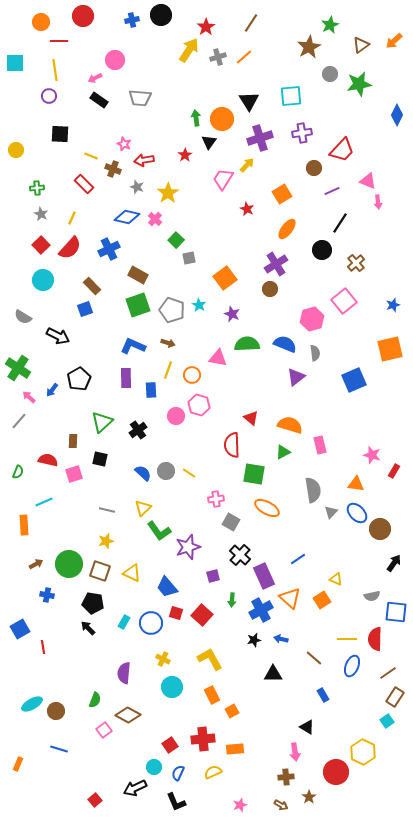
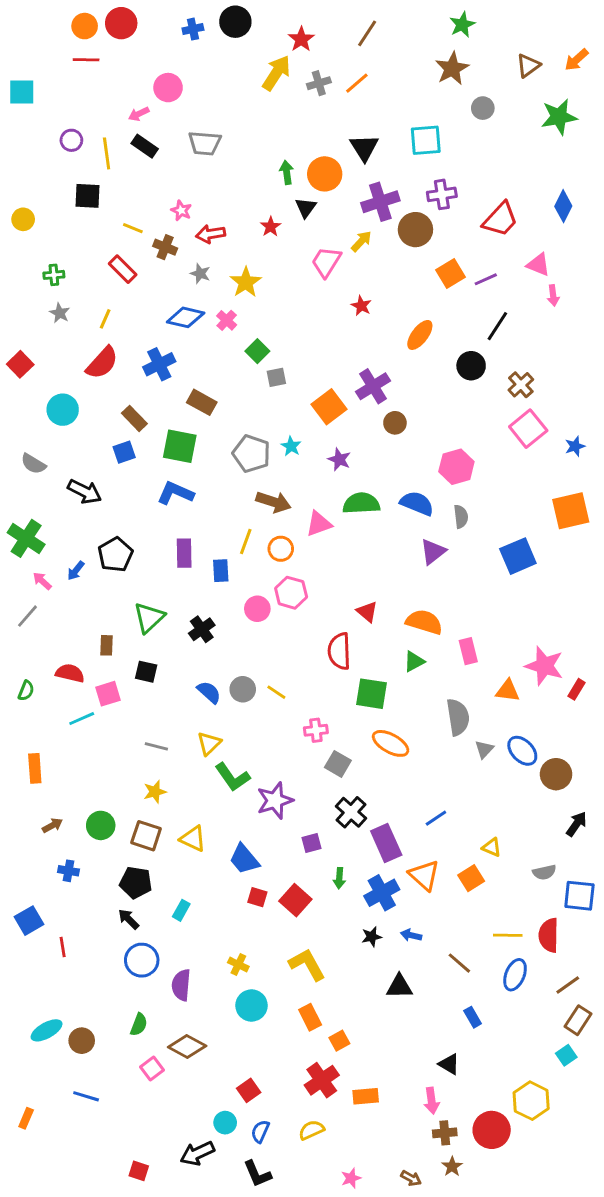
orange circle: (41, 22) -> (85, 26), moved
green star: (330, 25) -> (462, 25), moved
yellow line: (55, 70) -> (107, 153), moved
green star: (359, 84) -> (559, 117), moved
blue diamond: (397, 115) -> (563, 206), moved
brown circle: (314, 168) -> (415, 230), moved, size x1.5
orange square: (282, 194) -> (451, 273), moved
red square: (41, 245) -> (20, 364), moved
purple cross: (276, 264) -> (373, 386), moved
pink square: (344, 301) -> (528, 429), moved
green square: (138, 305) -> (180, 446), moved, turned 30
brown arrow: (168, 343) -> (273, 502), moved, size x1.6
blue L-shape: (133, 346) -> (175, 493), moved
pink triangle: (218, 358) -> (319, 524), turned -30
pink star: (372, 455) -> (544, 666), size x1.5
orange triangle: (356, 484) -> (508, 691), moved
cyan line: (44, 502) -> (82, 719), moved
green circle: (69, 564) -> (101, 825), size x0.7
blue circle: (151, 623) -> (142, 960), moved
red cross: (203, 739) -> (322, 1080), moved, turned -30
orange rectangle: (235, 749) -> (366, 1096), moved
brown cross: (286, 777) -> (445, 1133), moved
red square: (95, 800) -> (139, 1171), turned -32

